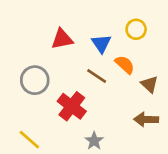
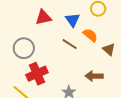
red cross: (72, 106) -> (37, 74), moved, turned 30
brown arrow: (146, 119) -> (94, 76), moved

